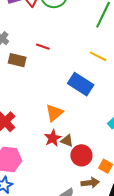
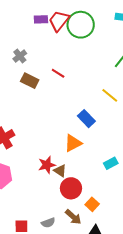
blue rectangle: (81, 84) -> (86, 119), size x0.7
orange triangle: (54, 113) -> (73, 143), moved
brown arrow: (90, 183) -> (73, 217), turned 36

